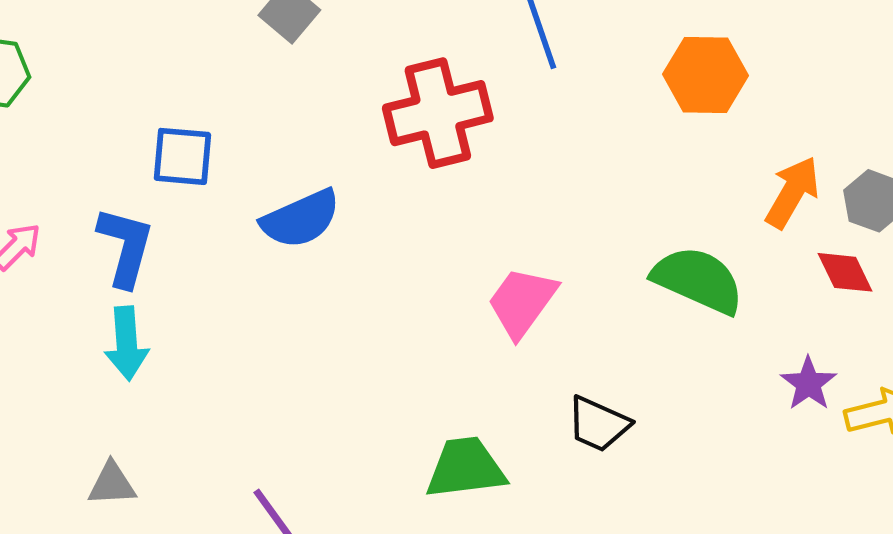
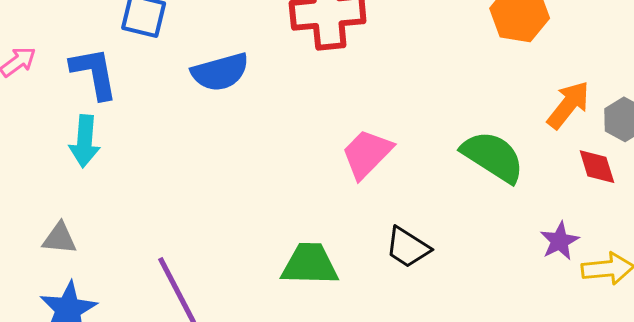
blue L-shape: (126, 247) -> (94, 73), turned -34

